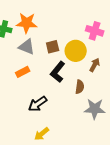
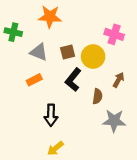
orange star: (27, 23) -> (50, 17), moved
brown arrow: (95, 65) -> (119, 80), moved
black arrow: (38, 104) -> (51, 115), turned -54

